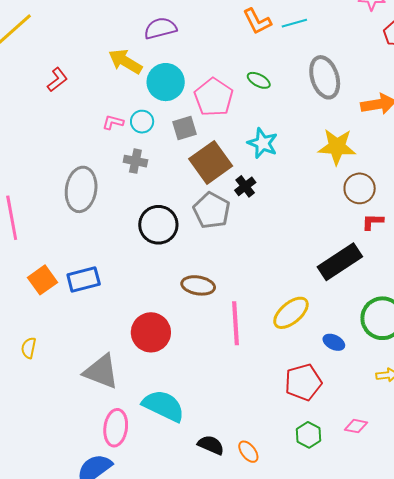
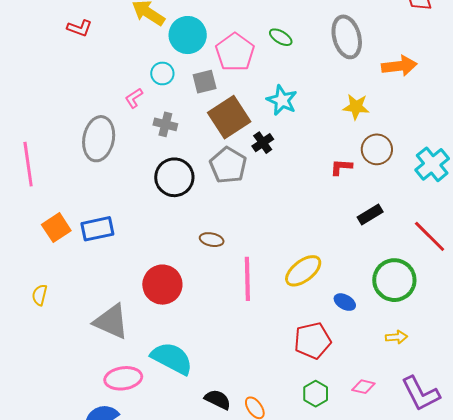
red L-shape: (57, 80) -> (79, 28), turned 55
pink L-shape: (113, 122) -> (134, 98), moved, turned -50
yellow star: (337, 147) -> (356, 107), size x0.7
gray cross: (135, 161) -> (165, 124), moved
red L-shape: (373, 222) -> (341, 167), moved
black rectangle: (340, 262) -> (370, 215), moved, size x0.6
brown ellipse: (198, 285) -> (212, 240), size x0.7
pink ellipse: (116, 428) -> (123, 378), turned 72

